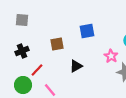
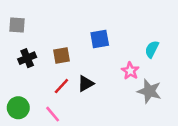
black cross: (22, 51) -> (27, 58), moved
red line: (37, 70) -> (61, 86), moved

